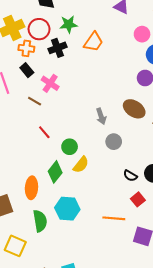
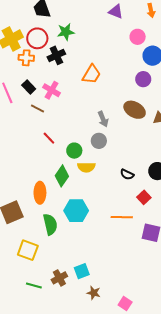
orange trapezoid: (93, 42) -> (91, 74), moved
black rectangle: (27, 70) -> (29, 87), moved
gray circle: (114, 142) -> (99, 141), moved
yellow semicircle: (81, 165) -> (86, 167), turned 54
black semicircle: (130, 176) -> (127, 174), moved

